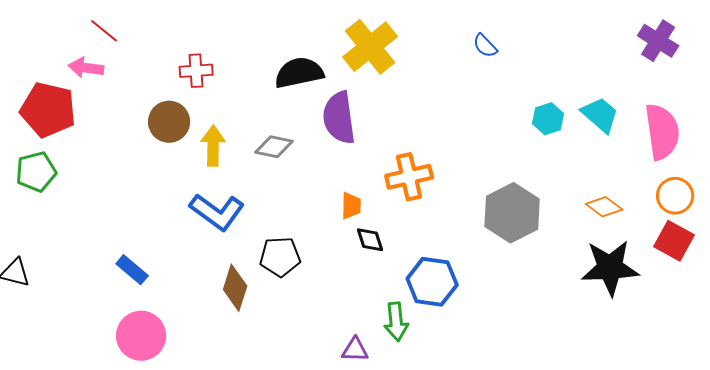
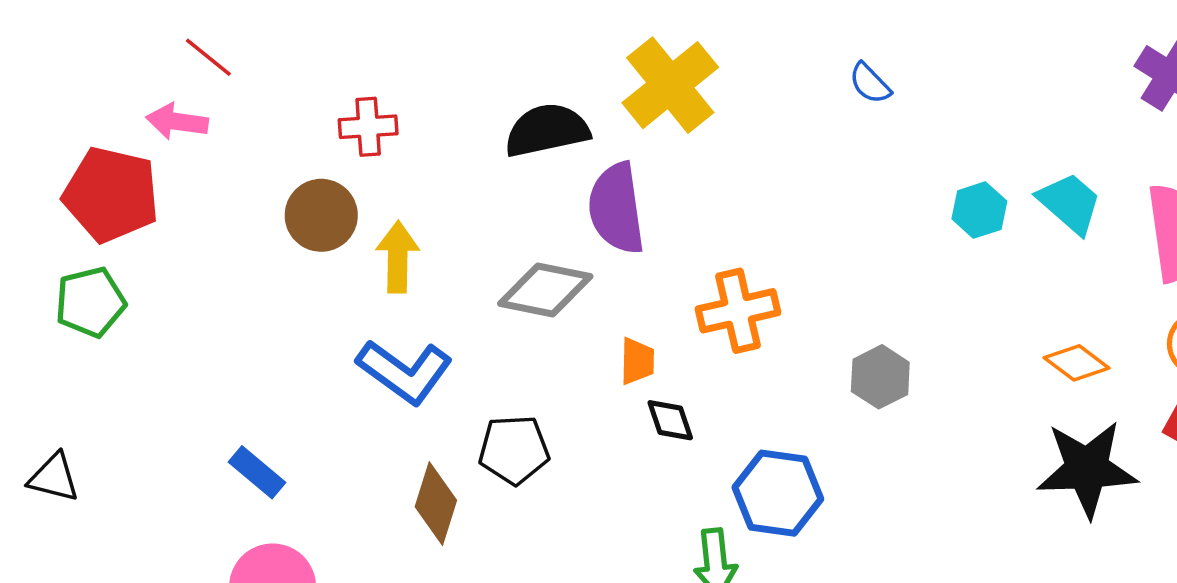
gray diamond: (274, 147) -> (545, 290), moved, size x1.4
gray hexagon: (512, 213) -> (880, 377), moved, size x0.6

